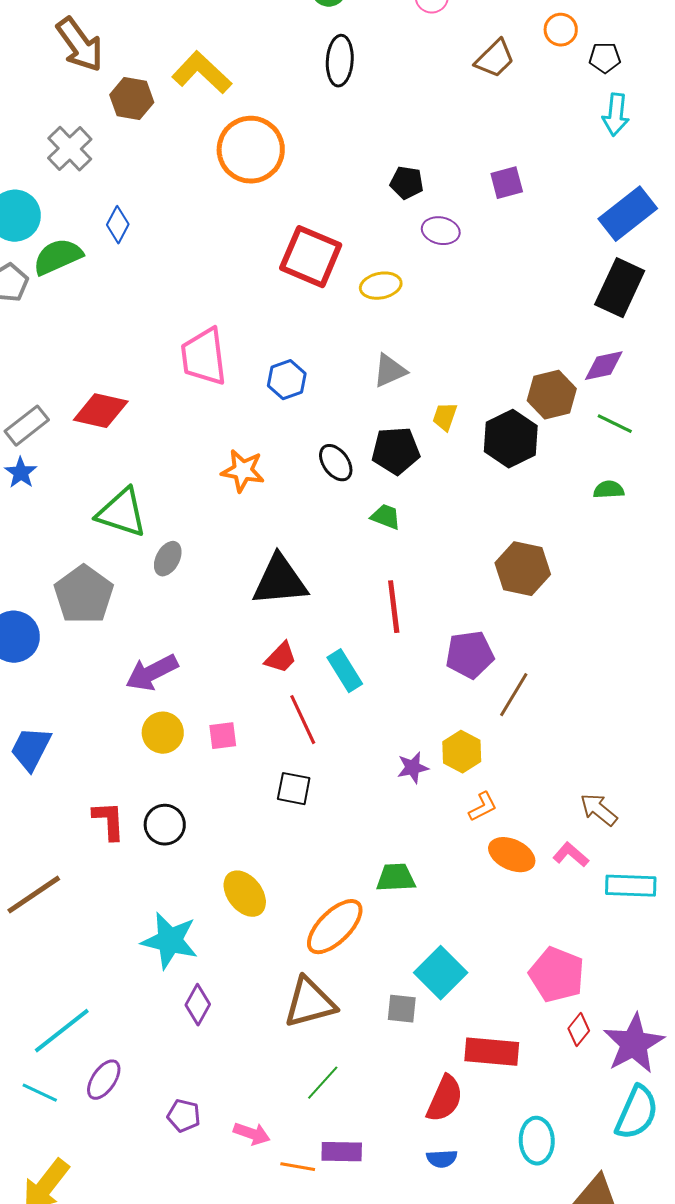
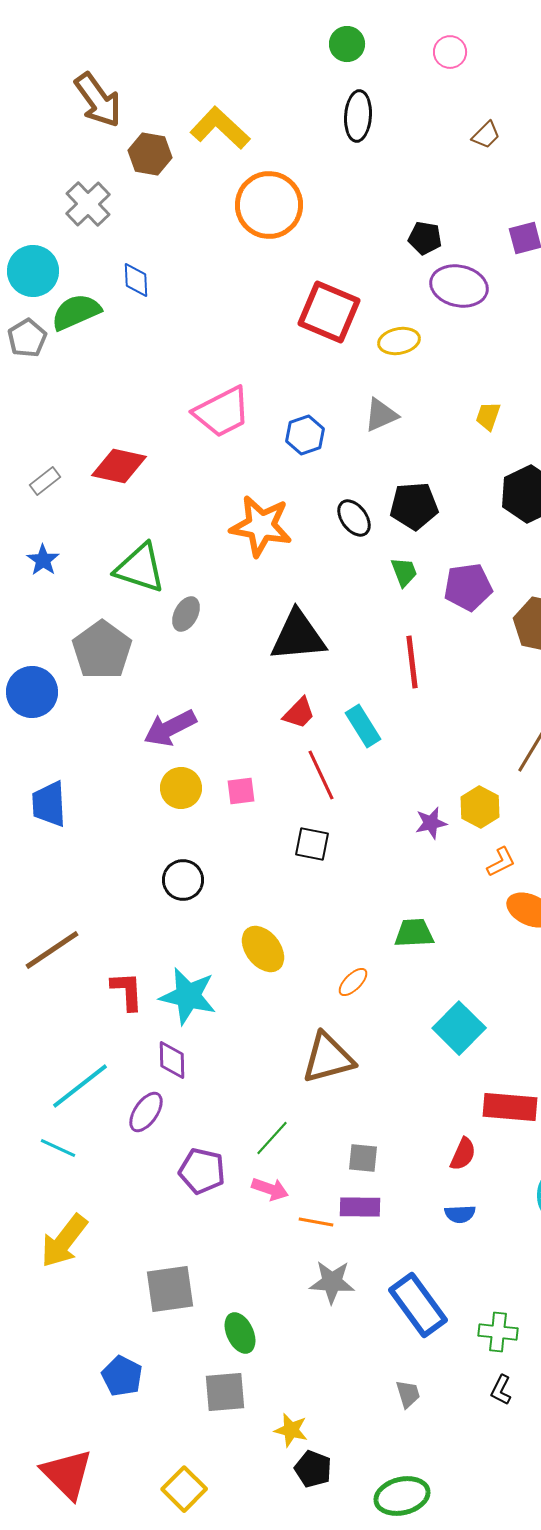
brown trapezoid: (495, 59) -> (486, 135), moved, size x0.7
blue diamond: (118, 225) -> (136, 280), turned -30
purple ellipse: (441, 231) -> (459, 286), size x1.5
pink trapezoid: (204, 357) -> (222, 412), turned -110
gray triangle: (390, 371) -> (381, 415), moved
yellow trapezoid: (445, 417) -> (488, 416), moved
gray rectangle: (27, 426) -> (45, 481), size x0.7
orange star: (243, 471) -> (261, 526), size x1.4
blue star: (21, 473) -> (43, 560), moved
green trapezoid: (386, 517) -> (404, 572), turned 48
purple pentagon: (470, 655) -> (468, 587), moved
blue trapezoid: (31, 749) -> (49, 804), turned -30
red L-shape: (109, 821) -> (127, 991), moved
orange ellipse: (335, 927) -> (353, 982), size x0.5
purple diamond: (198, 1005) -> (172, 1060), moved, turned -30
gray square: (402, 1009) -> (363, 1158), moved
purple ellipse: (104, 1080) -> (146, 1112), moved
green line: (323, 1083) -> (272, 1138), moved
red semicircle: (445, 1099) -> (463, 1154), size x0.7
purple pentagon: (184, 1116) -> (202, 1171), size x1.4

